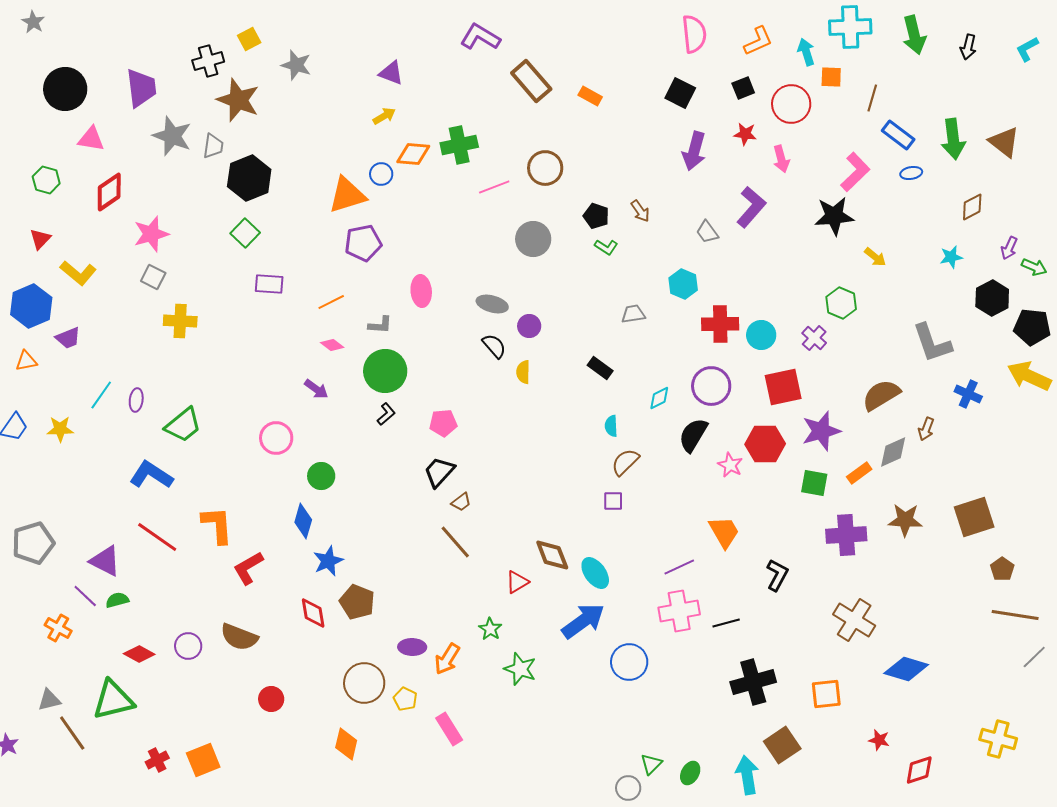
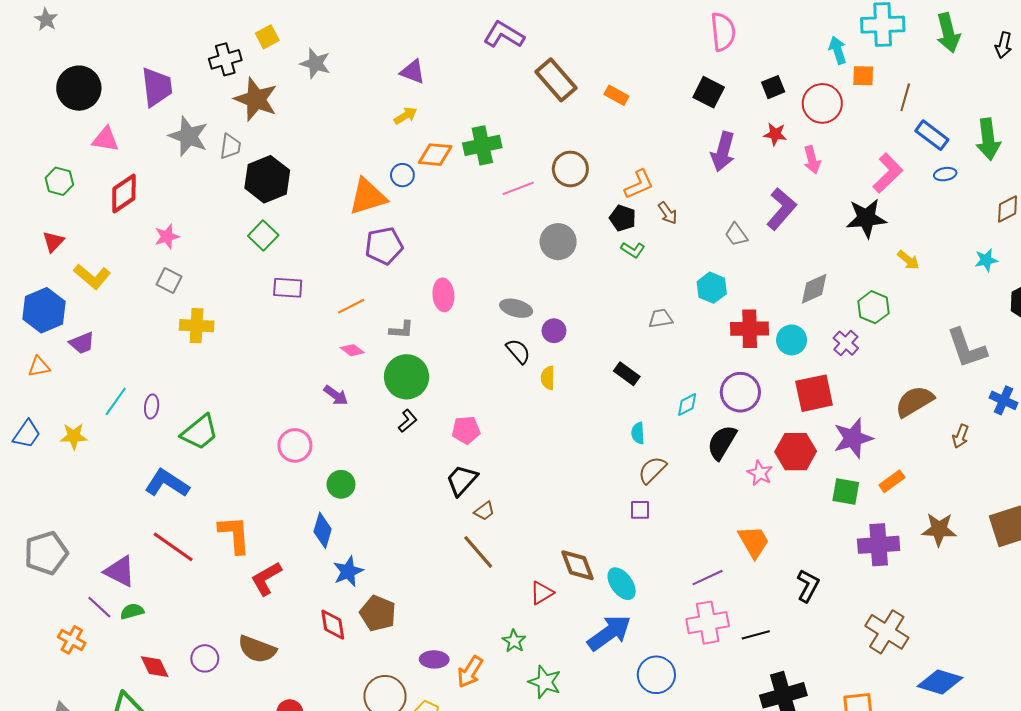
orange L-shape: (758, 41) -> (639, 184), moved
pink star: (151, 234) -> (167, 237), size x0.7
gray diamond: (893, 452) -> (814, 289), moved
red diamond: (139, 654) -> (155, 667), turned 36

